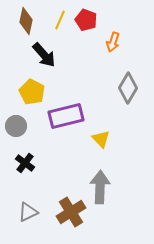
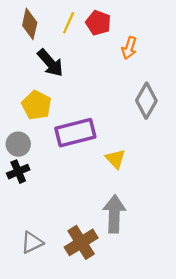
black cross: (25, 163) -> (18, 172), moved, turned 30

